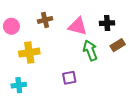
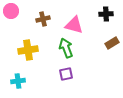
black cross: (107, 23) -> (106, 14), moved
pink circle: (11, 26) -> (11, 11), moved
green arrow: (90, 50) -> (66, 48), moved

